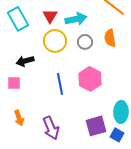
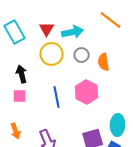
orange semicircle: (110, 38) -> (104, 62), moved
black arrow: (25, 61) -> (22, 74), turned 90
pink square: (14, 83) -> (20, 96), moved

